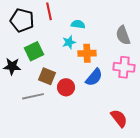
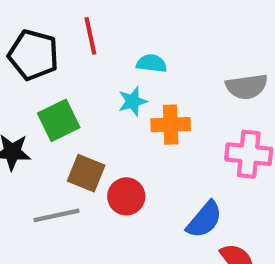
gray semicircle: (123, 35) -> (247, 87), turned -78
blue semicircle: (94, 77) -> (204, 220), moved

